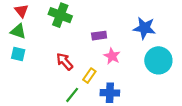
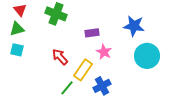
green triangle: (18, 31) -> (17, 29), turned -35
yellow rectangle: (89, 76) -> (83, 70), size x1.5
blue cross: (110, 93) -> (102, 86), turned -30

